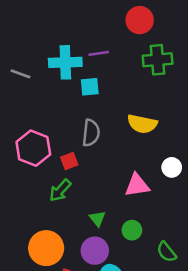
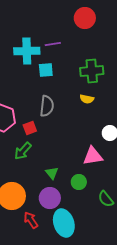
green cross: (158, 60) -> (92, 71), moved
yellow semicircle: (142, 124) -> (87, 99), size x0.6
pink triangle: (137, 185) -> (93, 156), moved

